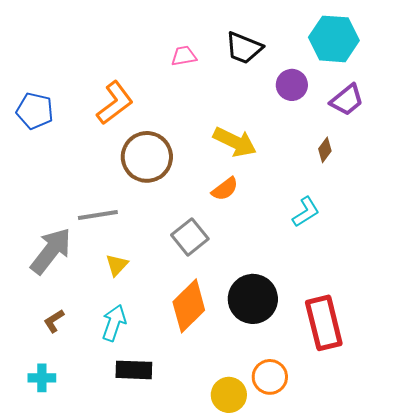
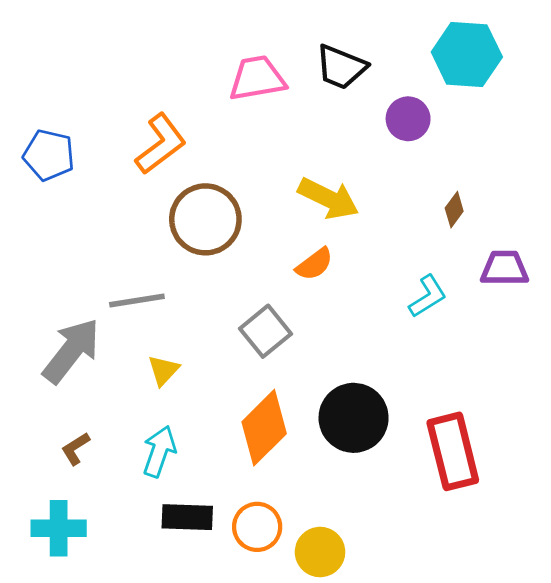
pink trapezoid: (184, 56) -> (257, 78), size x1.6
purple trapezoid: (347, 100) -> (504, 268), moved, turned -141
orange circle: (270, 377) -> (257, 527), moved
cyan cross: (42, 378) -> (59, 528), size x1.4

